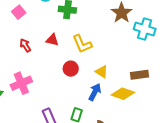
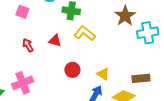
pink square: (19, 12) -> (22, 12), turned -32
cyan cross: (145, 29) -> (148, 33), turned -30
yellow L-shape: (82, 44) -> (85, 33), moved, turned 150

